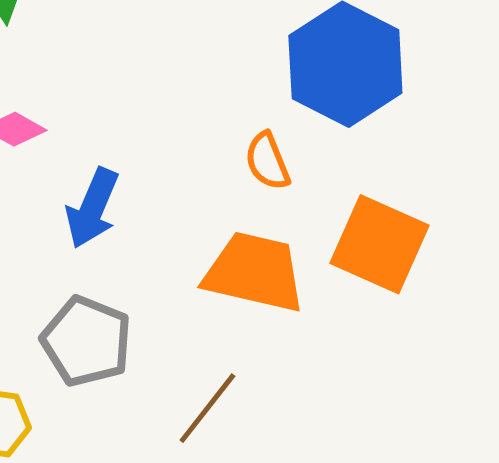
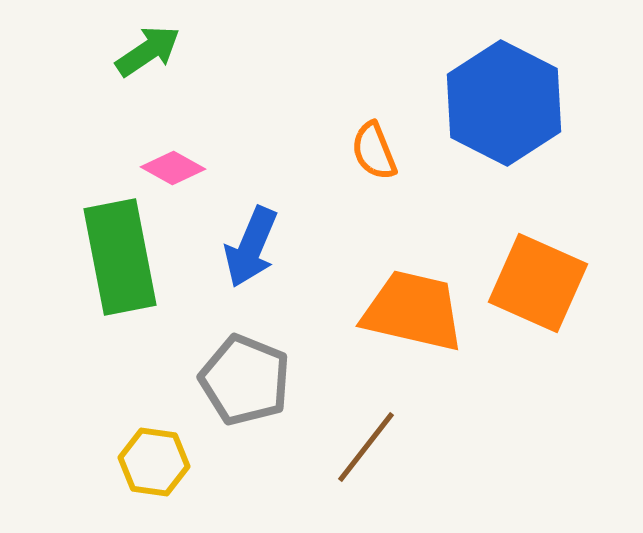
orange semicircle: (267, 161) -> (374, 151), moved

